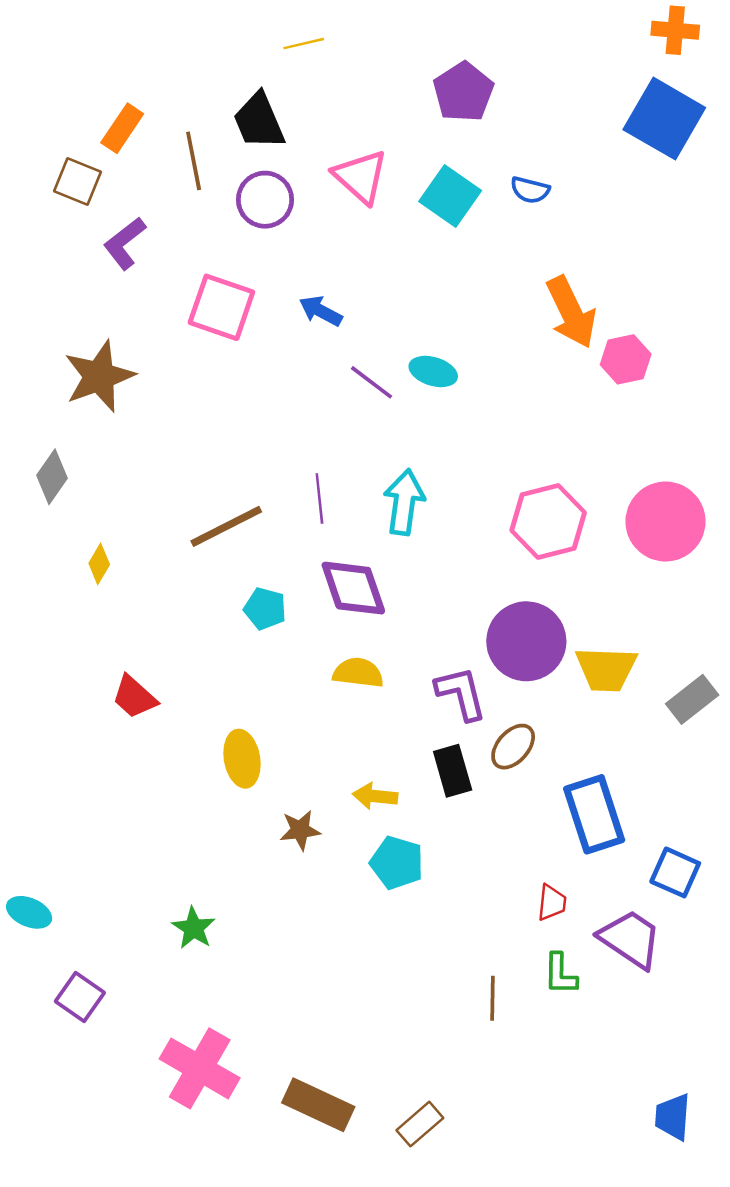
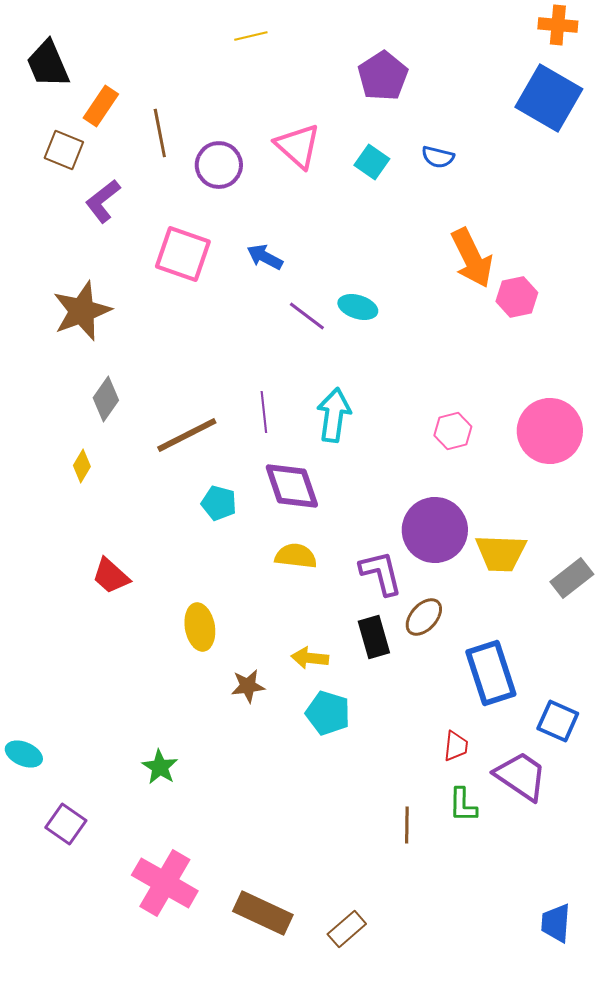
black trapezoid: (259, 121) -> (48, 64), moved
cyan square: (450, 196) -> (372, 162), size x0.7
gray diamond: (52, 477) -> (106, 399), moved
pink hexagon: (548, 522) -> (453, 431), size x0.6

